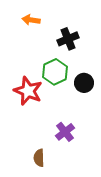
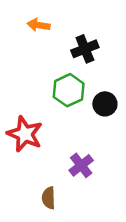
red star: (28, 91) -> (25, 134), moved

